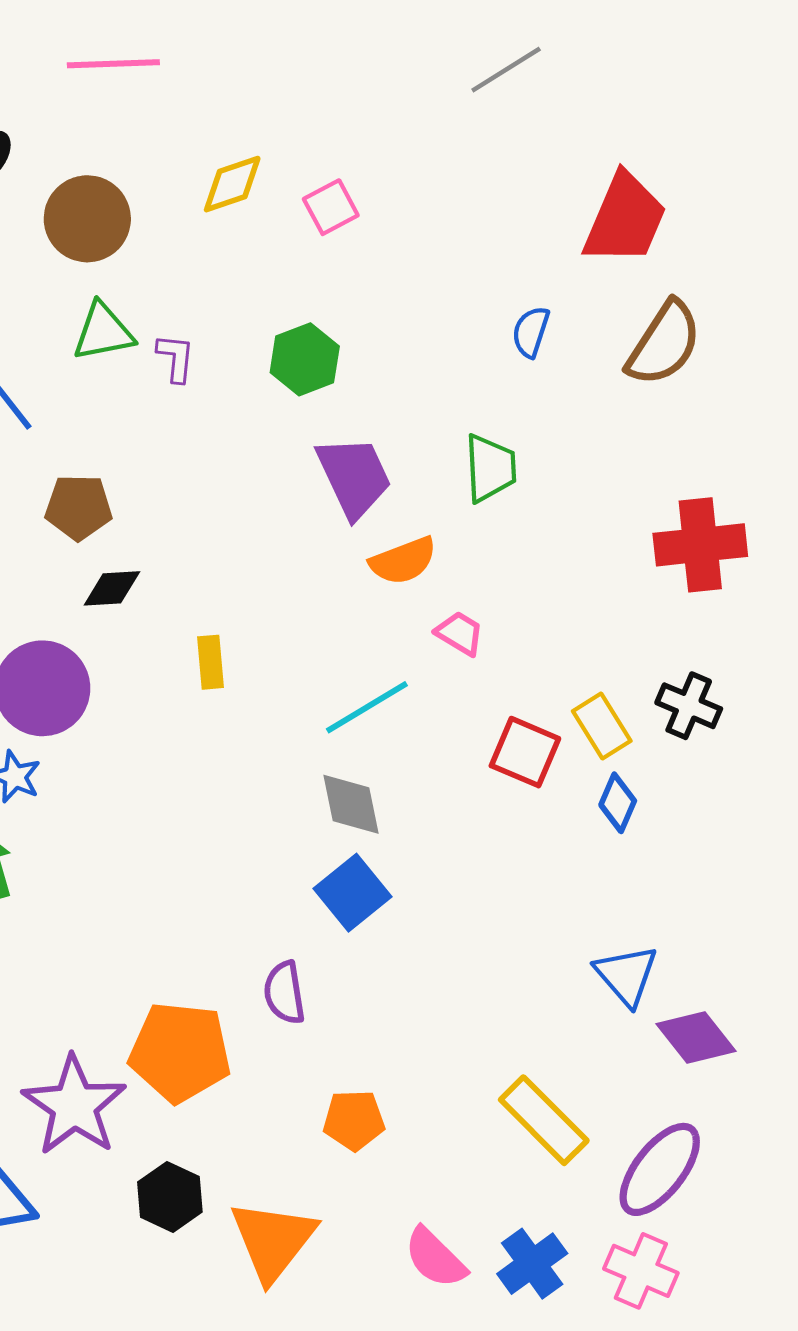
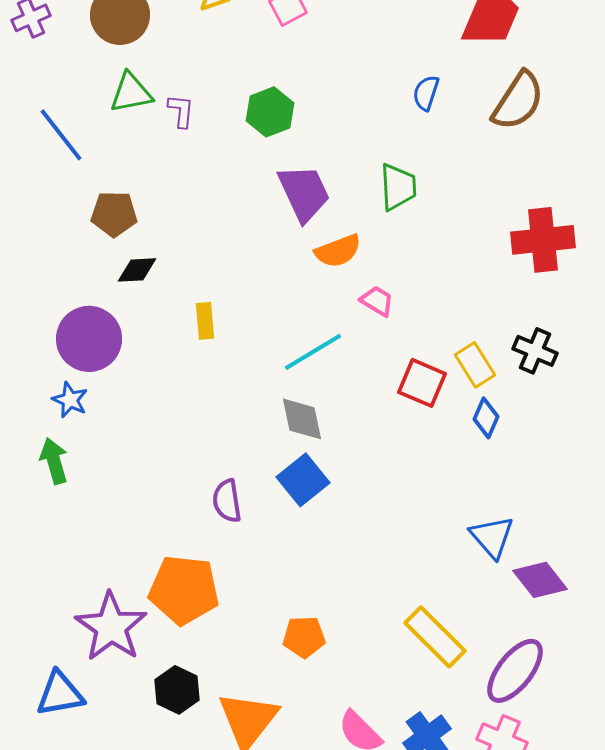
purple semicircle: (284, 993) -> (227, 501), moved

